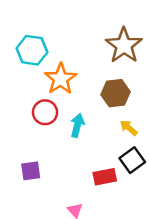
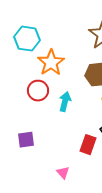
red rectangle: (105, 177) -> (88, 145), turned -60

